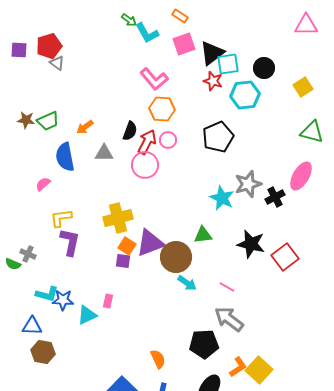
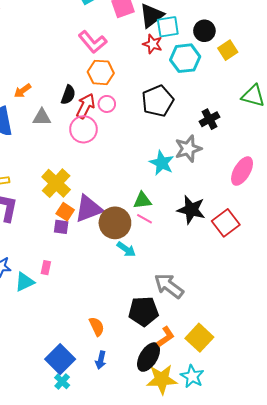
yellow square: (303, 87) -> (228, 50), moved
pink ellipse: (301, 176) -> (242, 171), moved
black cross: (275, 197) -> (210, 119), moved
yellow cross: (118, 218) -> (56, 183), turned -32
pink line: (227, 287) -> (144, 219), moved
orange L-shape: (238, 367) -> (166, 337), moved

